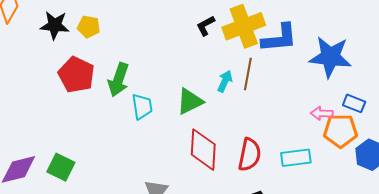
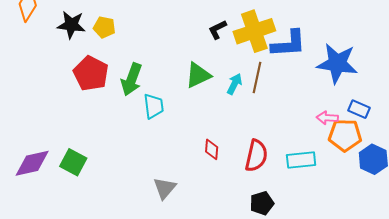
green triangle: (190, 101) -> (198, 75), moved
red diamond: (203, 150) -> (212, 149), size x0.5

